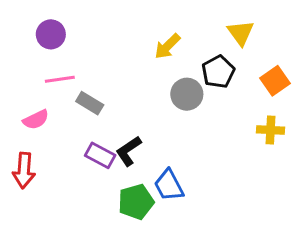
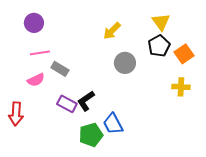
black pentagon: (218, 72) -> (159, 46), moved
pink semicircle: (36, 120) -> (36, 80), moved

